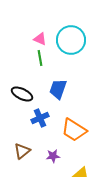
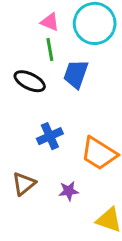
blue trapezoid: (58, 89) -> (76, 74), moved
black ellipse: (22, 94) -> (30, 81), moved

